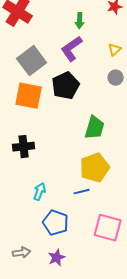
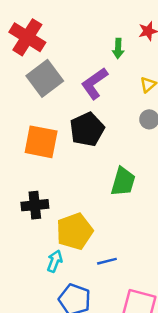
green arrow: (80, 21) -> (118, 49), moved
gray square: (32, 61) -> (45, 78), moved
yellow pentagon: (95, 168) -> (75, 231), moved

